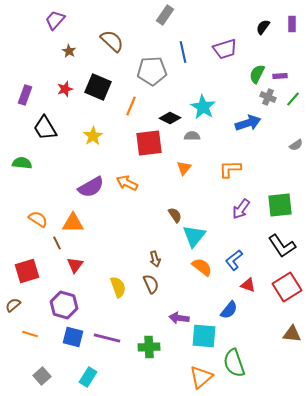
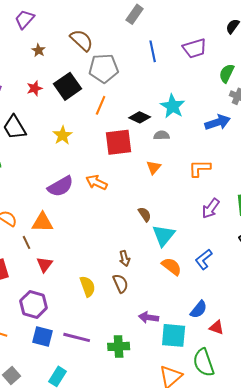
gray pentagon: (152, 71) -> (104, 68), moved
black square: (98, 87) -> (68, 86), turned 32
red triangle: (248, 285) -> (217, 327), moved

